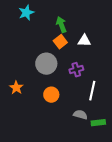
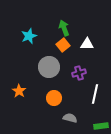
cyan star: (26, 13) -> (29, 36), moved
gray semicircle: (80, 115) -> (70, 118), moved

